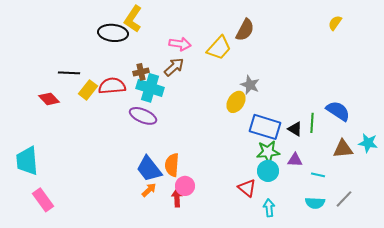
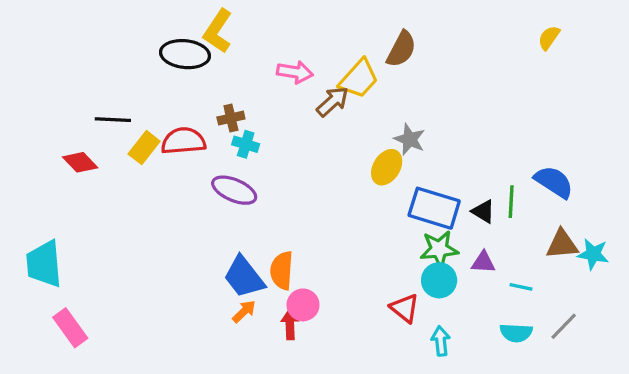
brown arrow: (174, 67) -> (333, 102), moved
cyan cross: (150, 88) -> (246, 144), size x0.6
cyan star: (368, 143) -> (593, 254), moved

